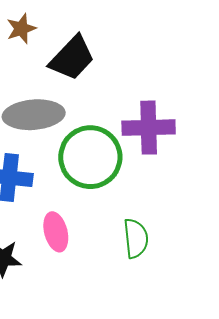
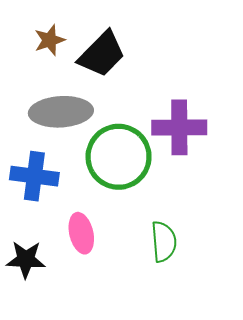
brown star: (21, 29) -> (49, 40), moved

